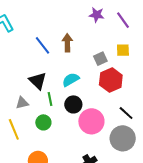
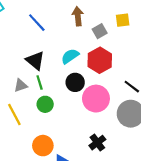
brown arrow: (67, 43) -> (78, 16), moved
red hexagon: (111, 80) -> (100, 60), moved
green line: (50, 99) -> (40, 82), moved

